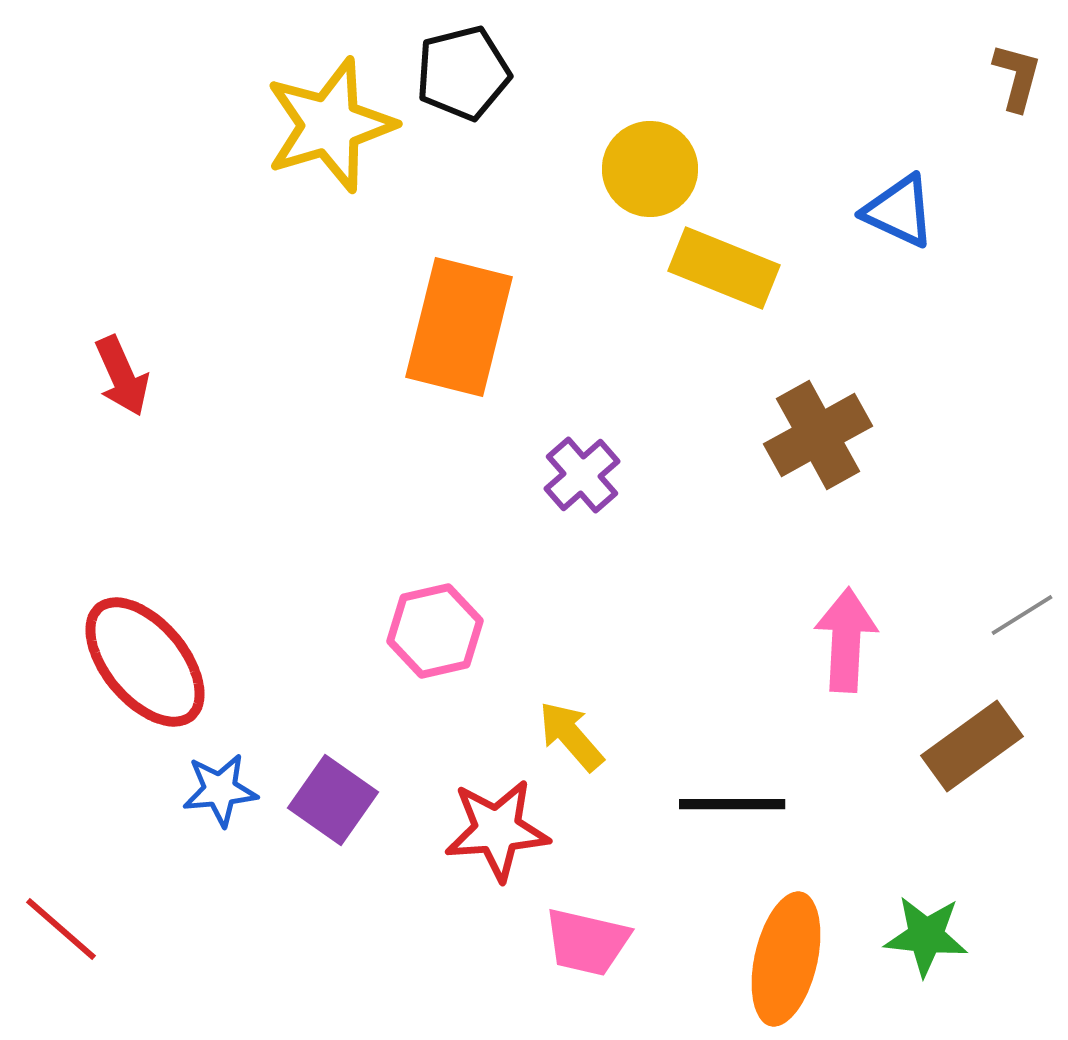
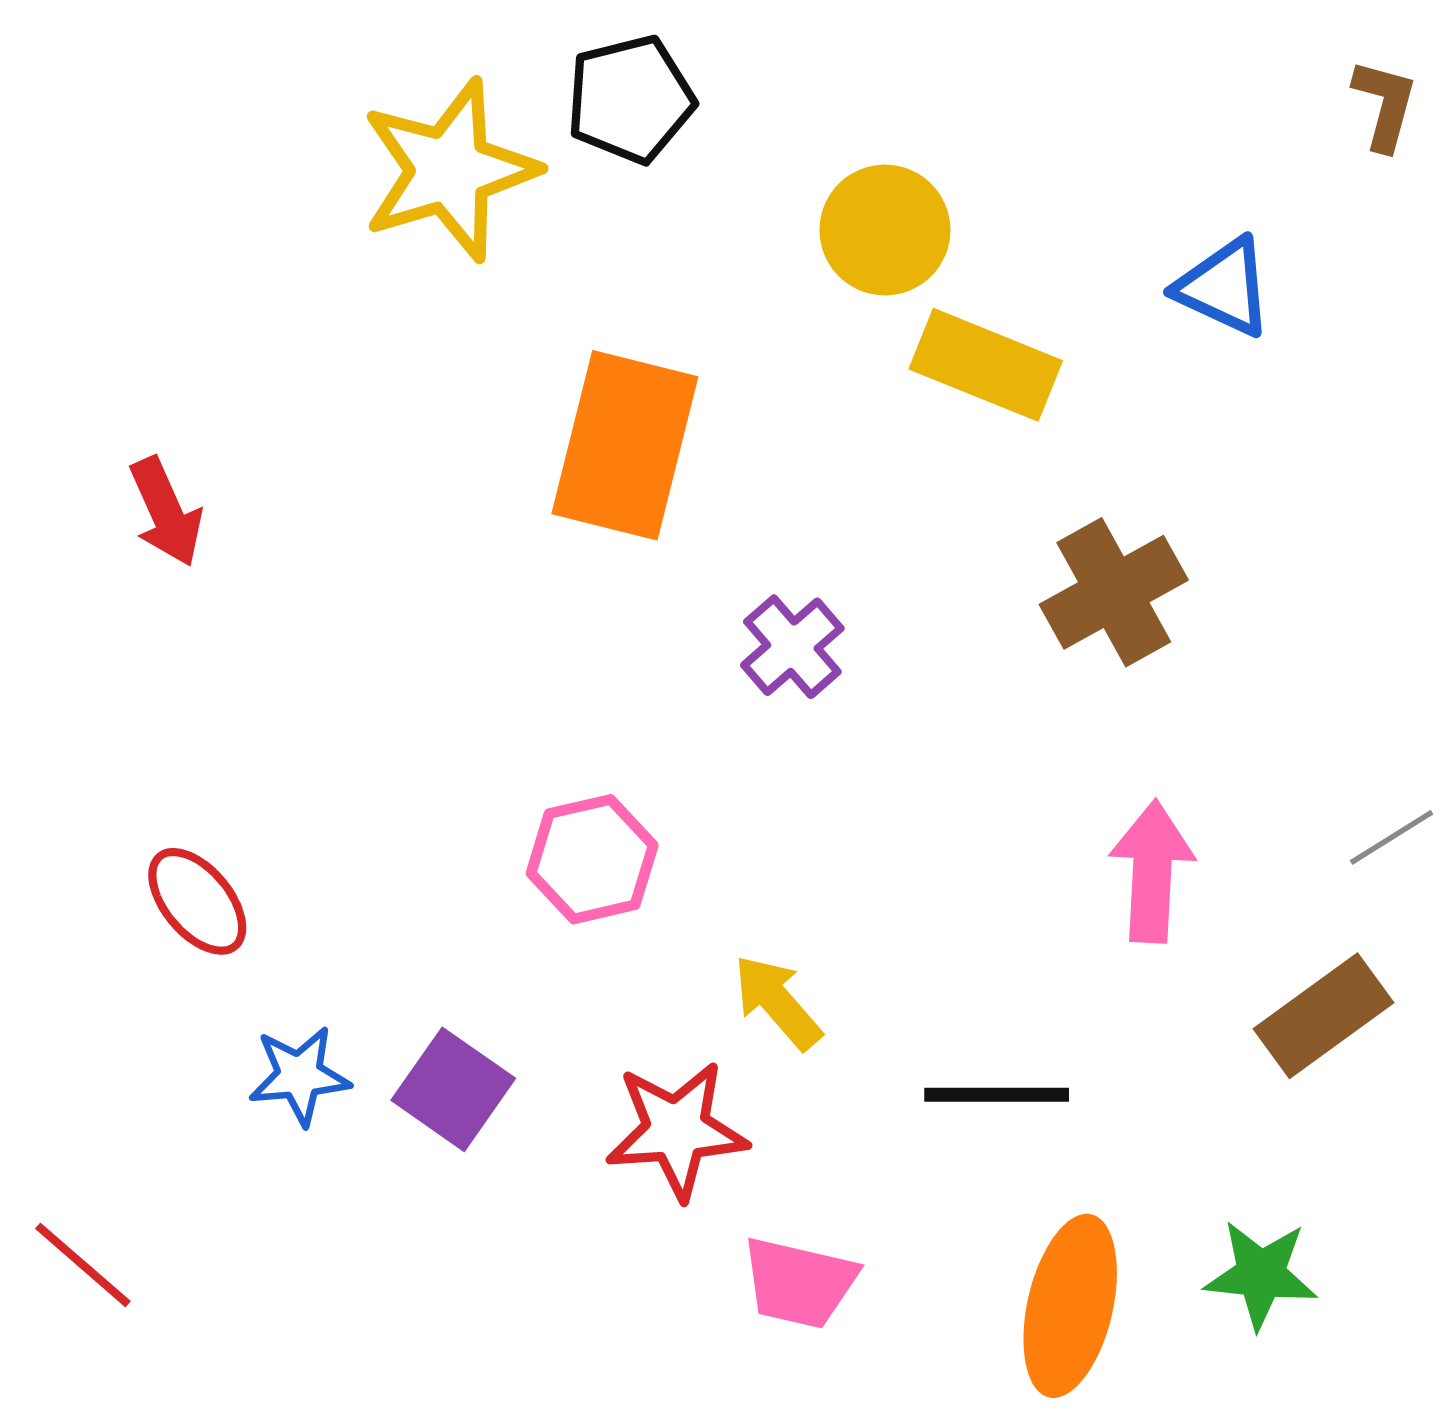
red ellipse: (145, 662) -> (197, 901), size x0.6

